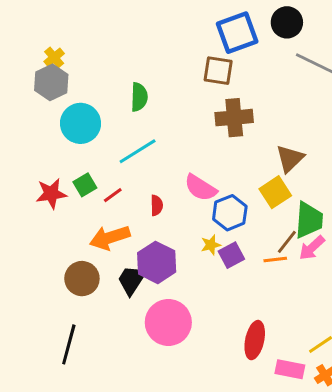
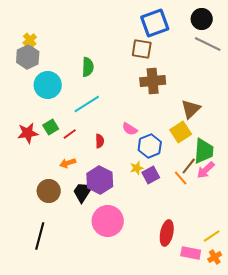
black circle: (287, 22) -> (202, 19), moved
pink semicircle: (201, 188) -> (130, 129), size x0.7
orange arrow: (110, 238) -> (68, 163), size x0.6
orange line: (275, 260) -> (181, 178), turned 56

